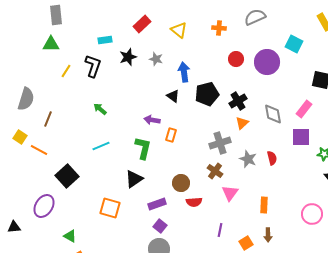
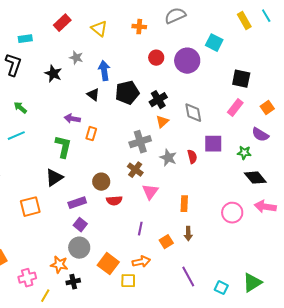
black star: (128, 57) -> (53, 74), moved, turned -30
pink rectangle: (304, 109) -> (235, 108), moved
purple square: (301, 137) -> (213, 144), moved
cyan line: (101, 146) -> (16, 136), moved
orange square: (110, 208) -> (30, 207), turned -30

